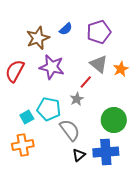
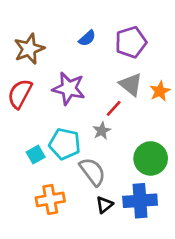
brown star: (38, 38) -> (29, 49), moved
orange cross: (23, 145) -> (50, 199), moved

